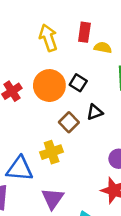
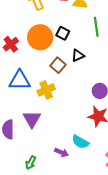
blue triangle: (20, 169) -> (20, 80), moved
purple triangle: (53, 199) -> (32, 119), moved

